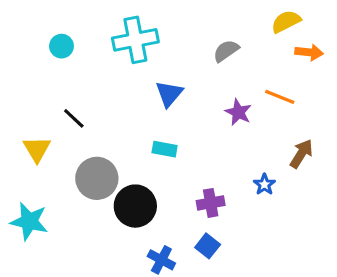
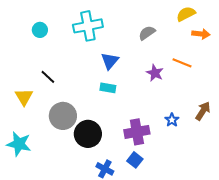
cyan rectangle: (165, 149) -> (108, 88), moved
brown arrow: (301, 154) -> (203, 111), moved
purple cross: (211, 203) -> (137, 132), size x1.4

